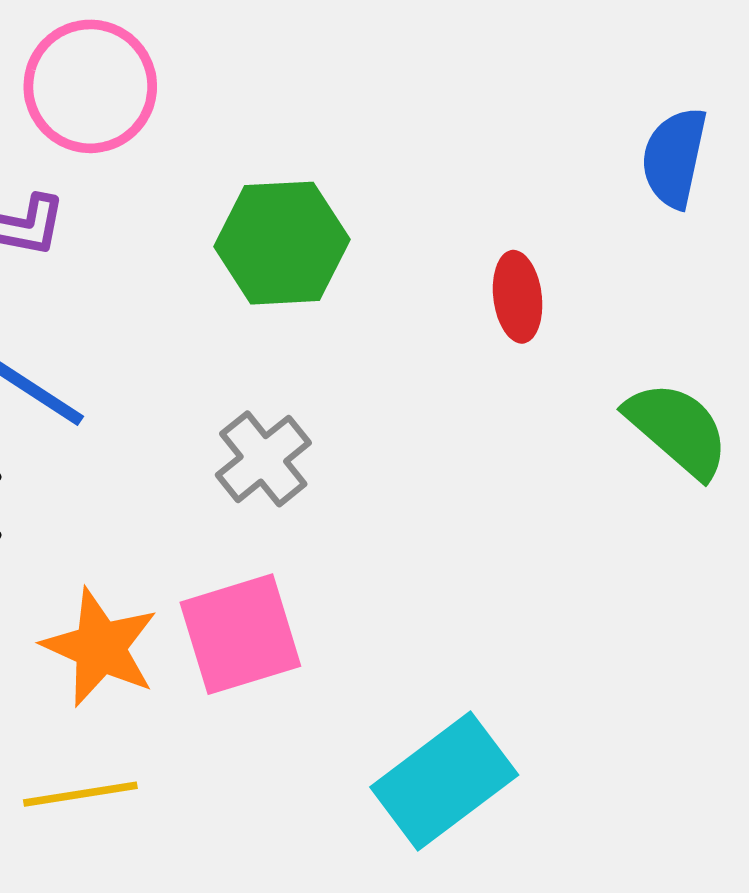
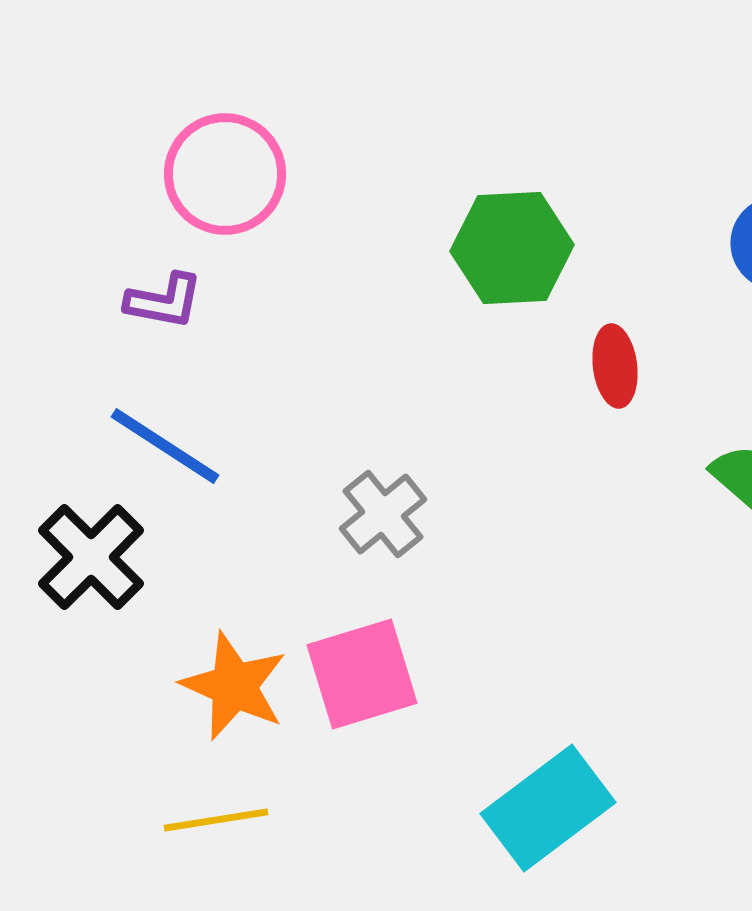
green hexagon: (282, 243) -> (512, 248), moved

